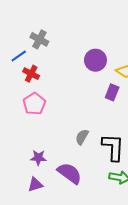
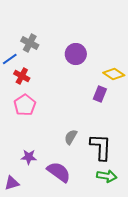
purple circle: (95, 60) -> (76, 54), moved
purple triangle: (35, 185) -> (12, 183), moved

